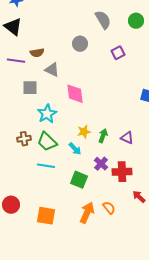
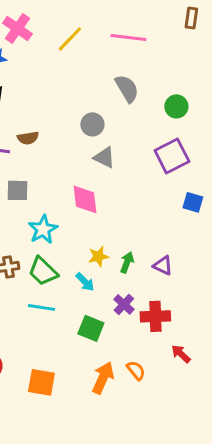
green circle: (136, 21) -> (176, 106), moved
purple square: (118, 53) -> (172, 156), moved, size x1.6
gray triangle: (52, 70) -> (104, 157), moved

